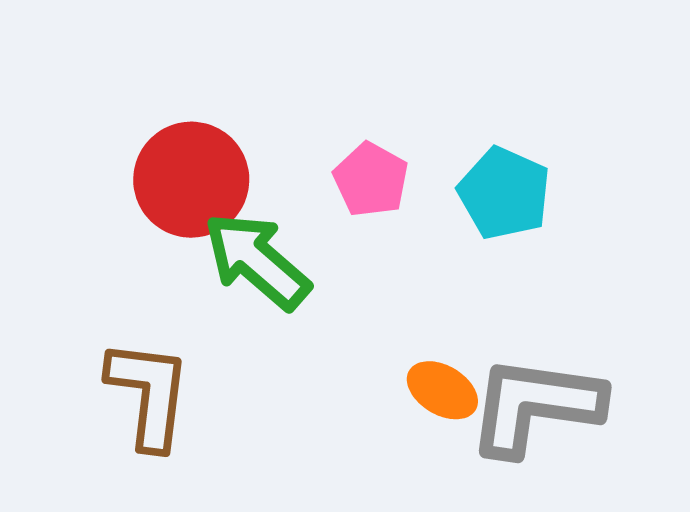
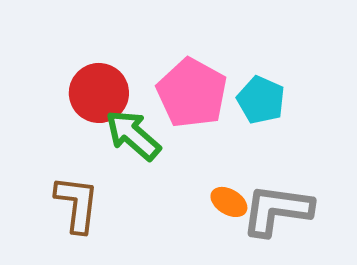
pink pentagon: (371, 180) -> (192, 93), size x1.8

